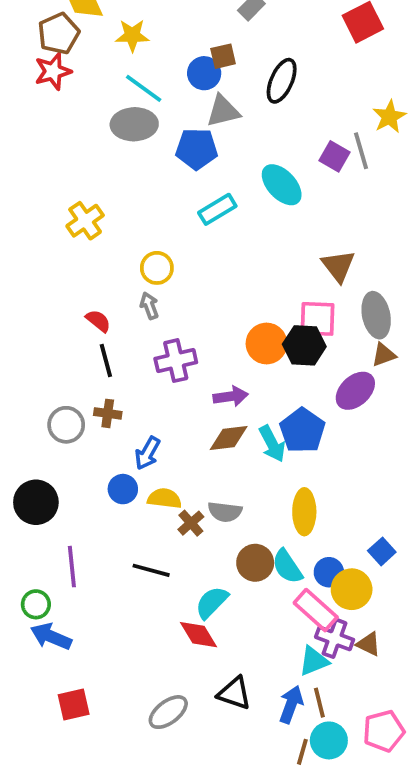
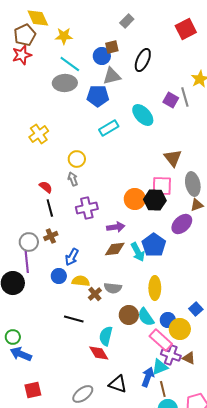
brown cross: (108, 413) -> (51, 236), turned -32
purple line: (72, 567) -> (27, 262), moved
cyan semicircle: (212, 602) -> (106, 336), turned -30
blue arrow: (291, 705) -> (148, 377), moved

